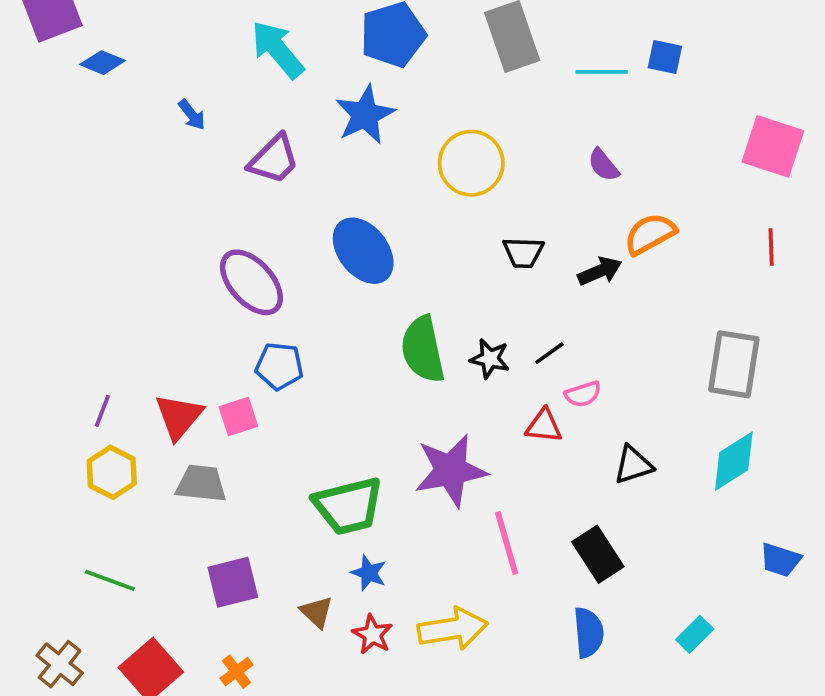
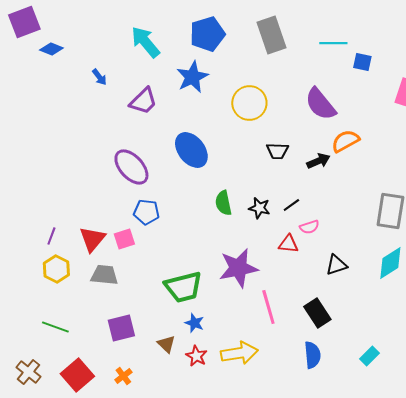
blue square: (665, 57) -> (362, 62), moved
cyan line: (602, 72) -> (333, 43), moved
purple semicircle: (603, 165) -> (320, 104), size x1.8
green semicircle: (423, 349) -> (223, 203), size x0.7

